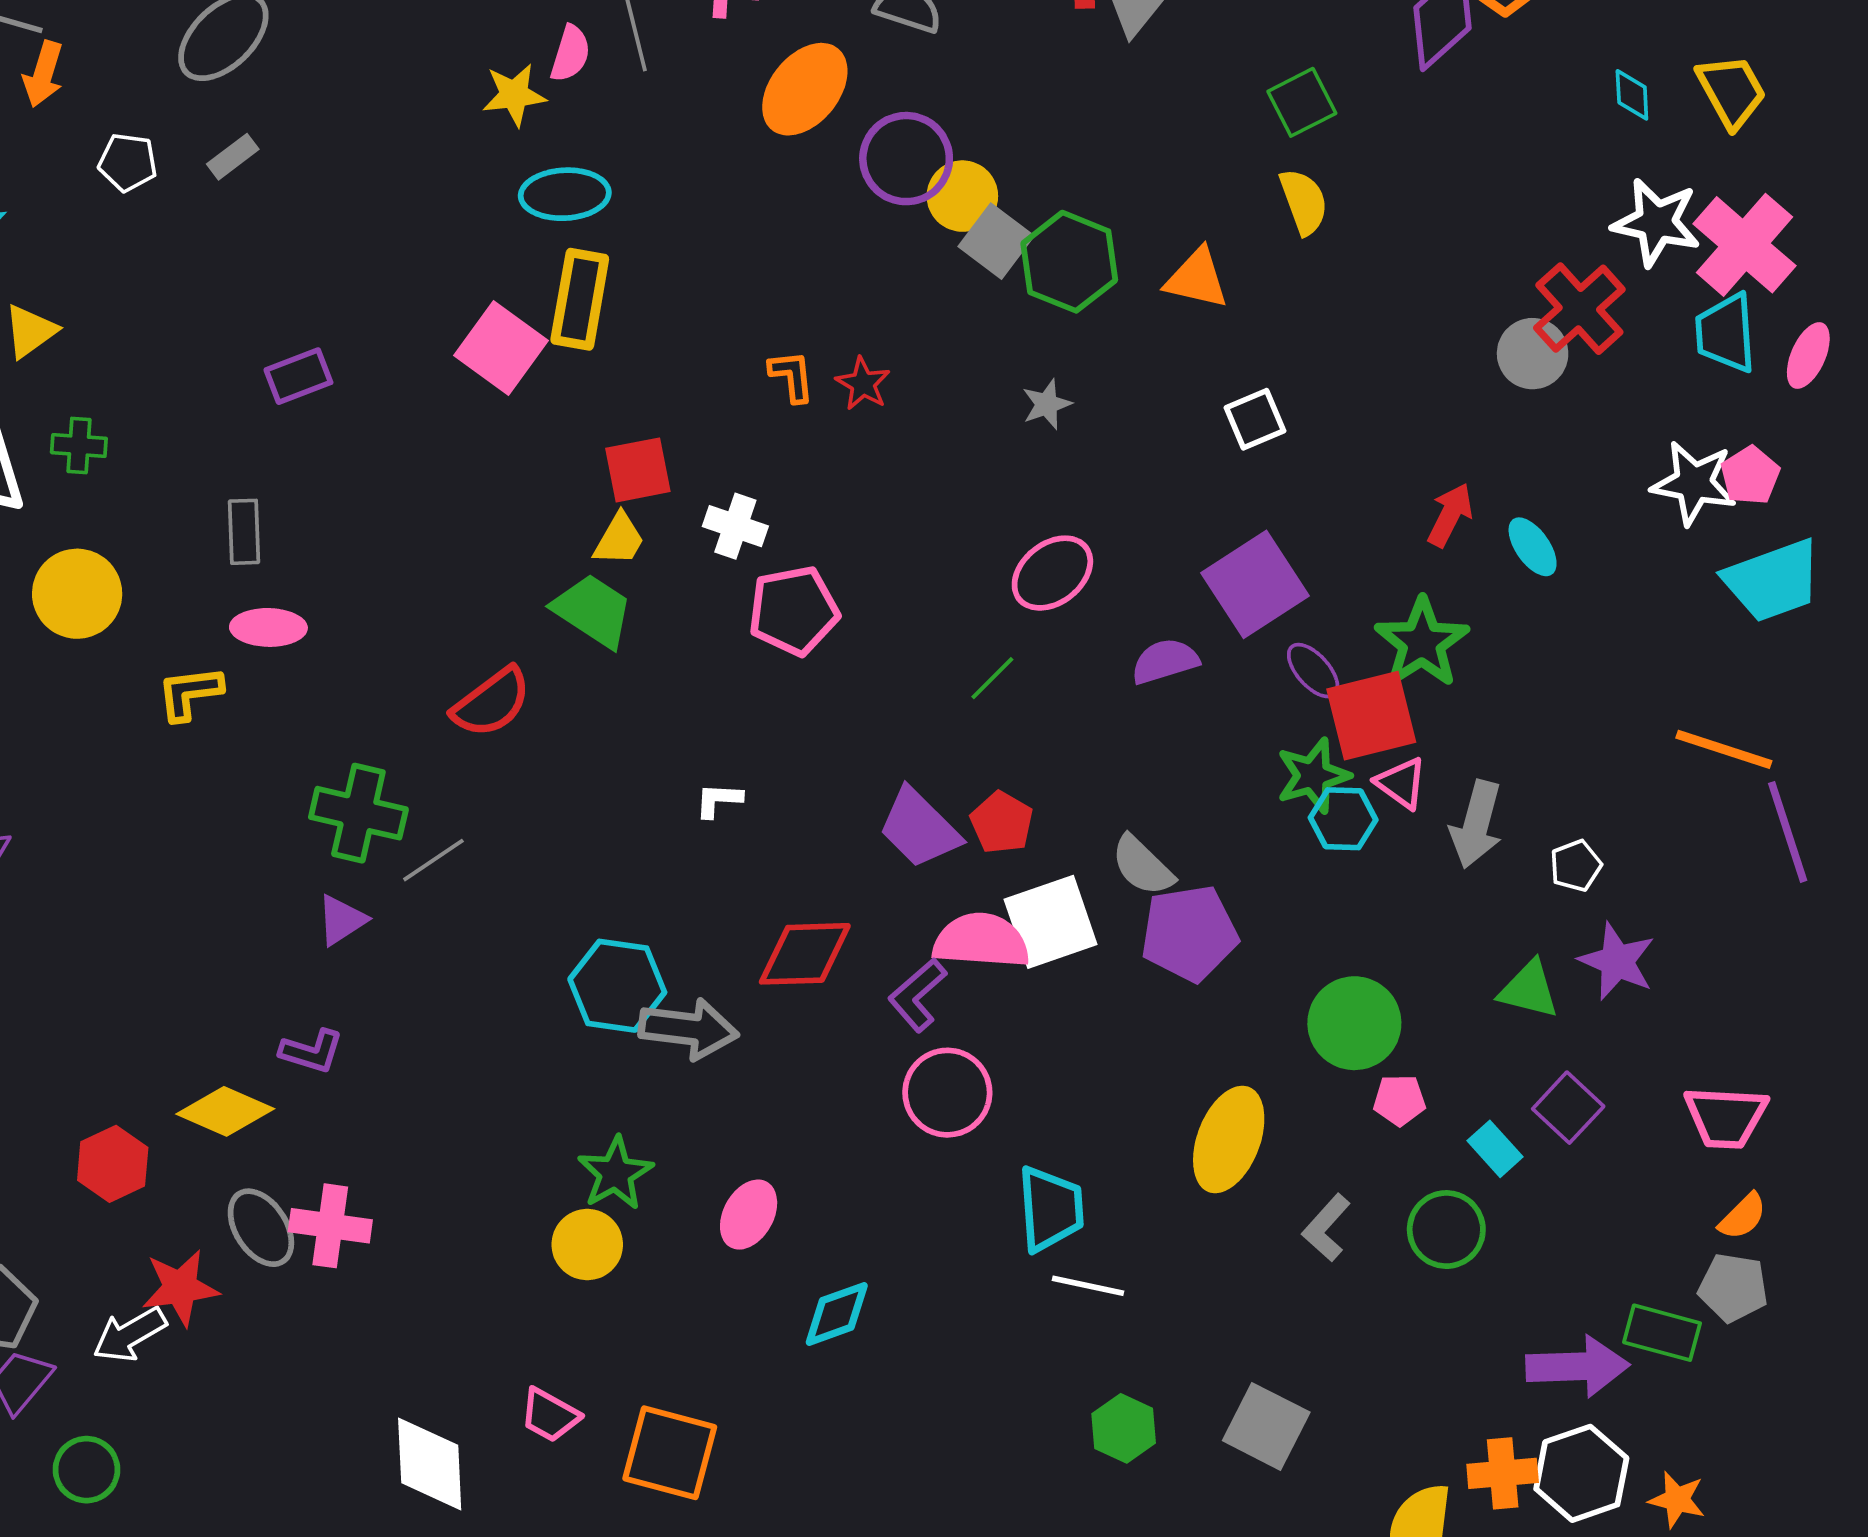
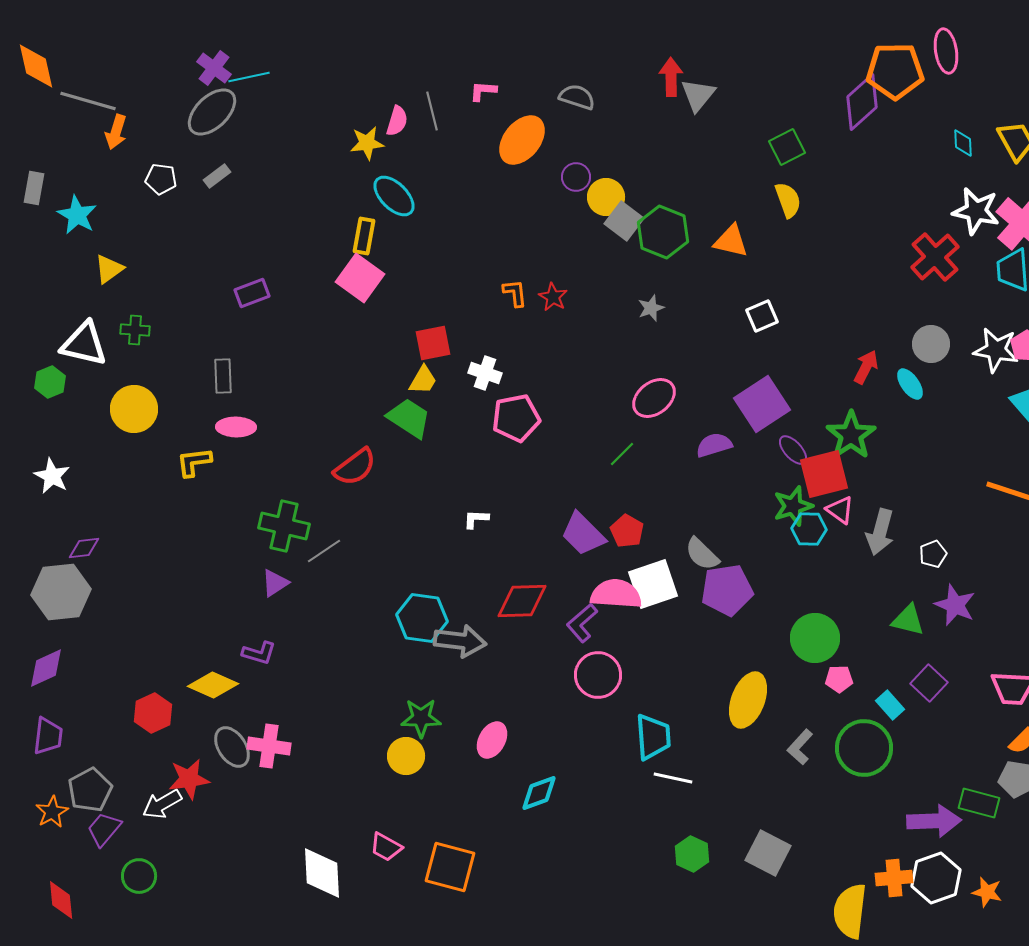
purple circle: (906, 159) -> (576, 177), size x0.6
cyan ellipse: (565, 194) -> (394, 196), turned 48
yellow rectangle: (580, 299) -> (364, 236), moved, size x0.7
gray circle: (1533, 354) -> (931, 344), moved
green star: (615, 1173) -> (421, 718), turned 30
green circle: (1446, 1230) -> (864, 748), size x1.4

